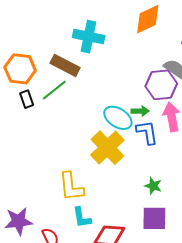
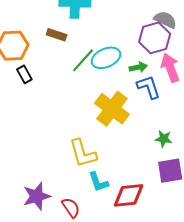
brown rectangle: (65, 65) -> (57, 35), size x0.7
green line: (54, 90) -> (83, 60), moved
cyan ellipse: (118, 118) -> (106, 58), moved, turned -48

